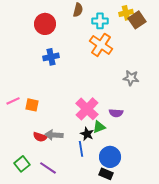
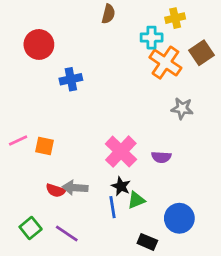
brown square: (137, 20) -> (202, 53), moved
cyan cross: (100, 21) -> (152, 38), moved
red circle: (45, 24) -> (39, 44), moved
orange cross: (101, 45) -> (165, 63), moved
green triangle: (99, 127) -> (136, 200), moved
blue circle: (110, 157) -> (179, 218), moved

